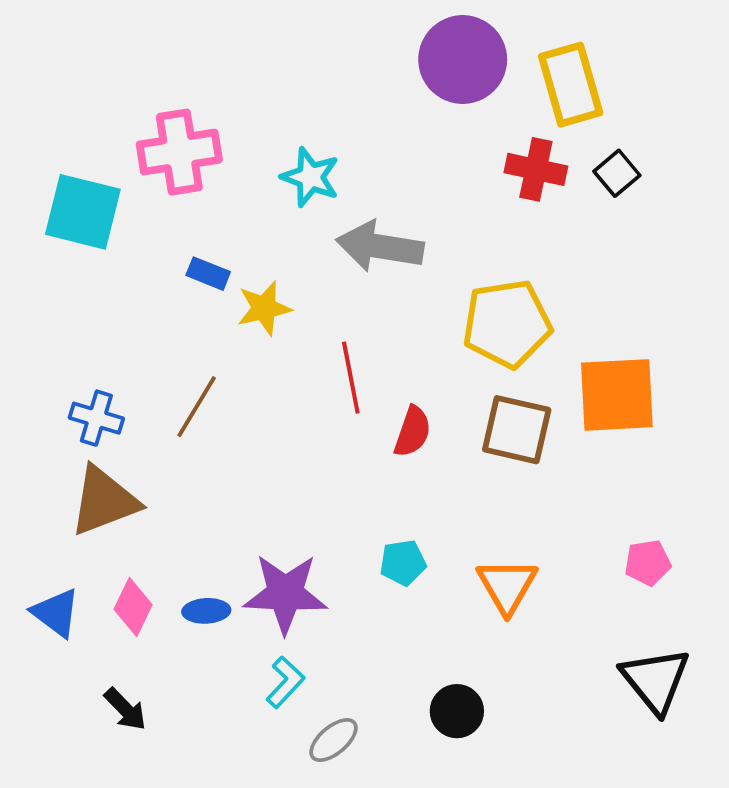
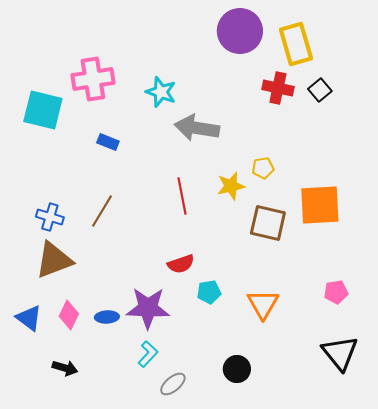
yellow star: (264, 308) -> (231, 186), moved
yellow pentagon: (507, 324) -> (263, 168), size x0.5
red semicircle: (413, 432) -> (181, 264), moved, turned 52
black arrow: (125, 709) -> (65, 368), turned -30

